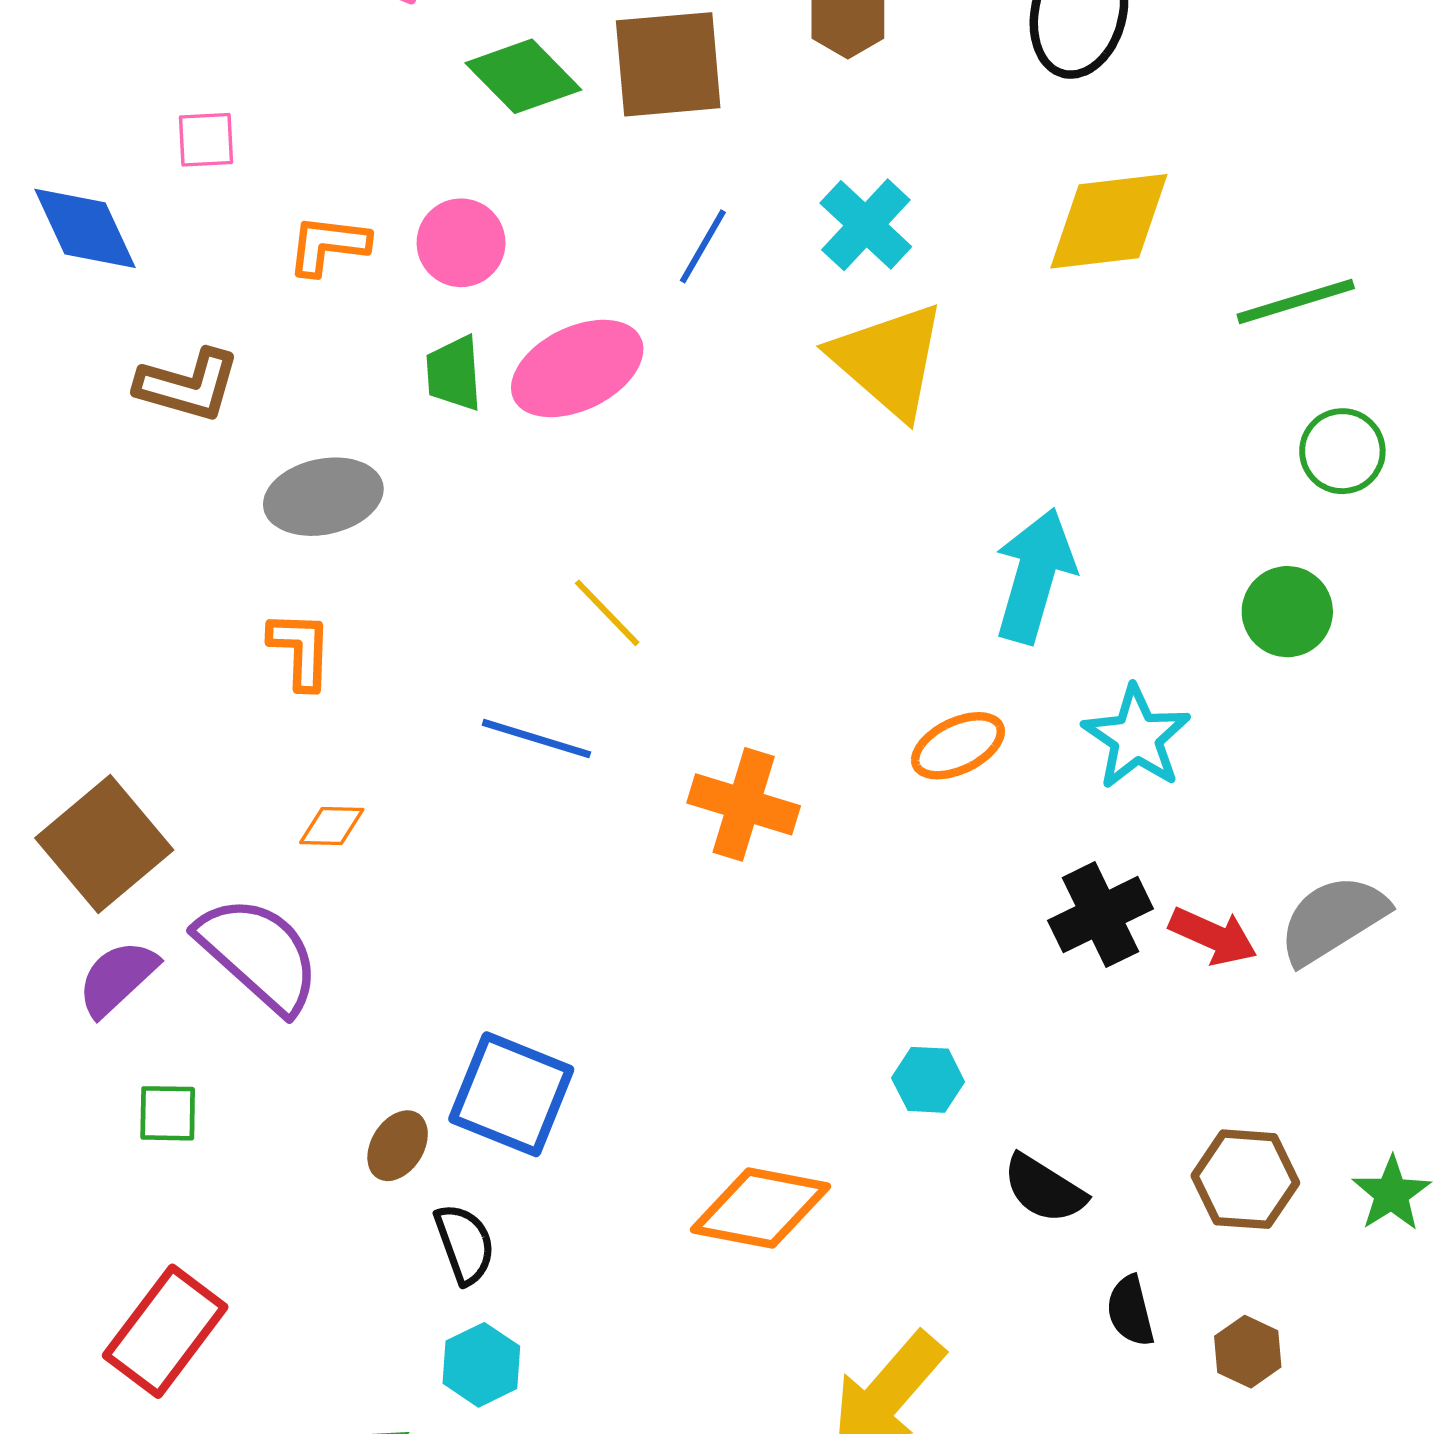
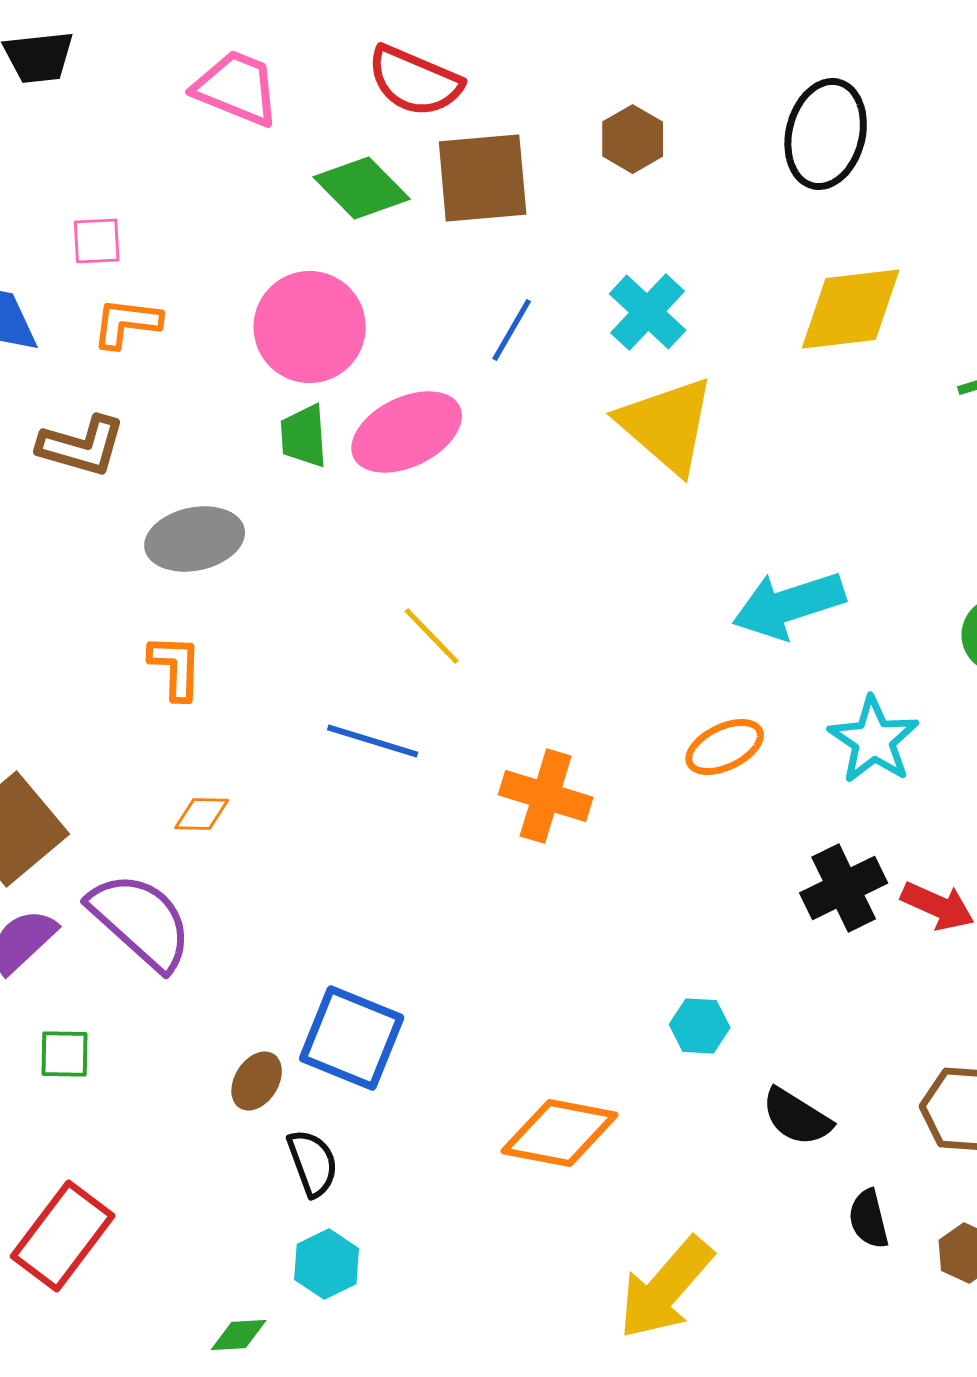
pink circle: (461, 243) -> (310, 327), size x1.5
orange L-shape: (328, 245) -> (127, 323), moved
cyan arrow: (1035, 576) -> (789, 605), turned -124

